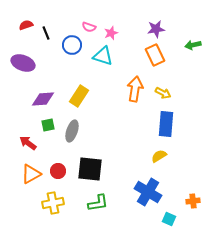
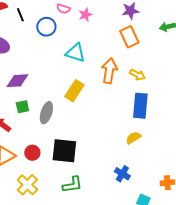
cyan triangle: (103, 56) -> (75, 53), moved
yellow rectangle: (79, 96) -> (74, 91), moved
blue cross: (148, 192) -> (122, 174), size x0.6
yellow cross: (53, 203) -> (27, 185), turned -35

